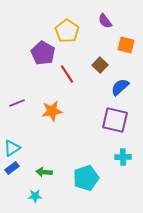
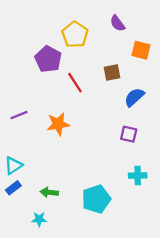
brown square: (100, 65) -> (112, 73), turned 35
purple square: (115, 120) -> (129, 134), size x0.6

